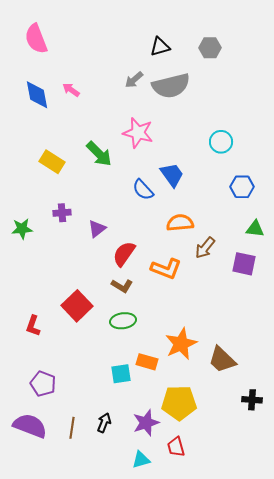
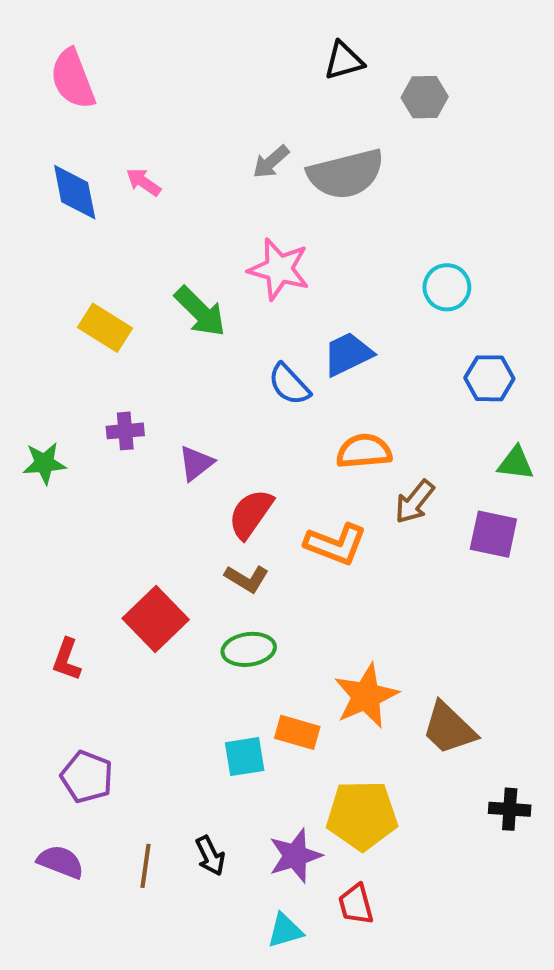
black triangle: (160, 47) -> (344, 61), moved
blue trapezoid: (172, 175) -> (348, 354), turned -80
black arrow: (104, 423) -> (210, 856), turned 132
purple semicircle: (30, 426) -> (61, 862), size x0.7

